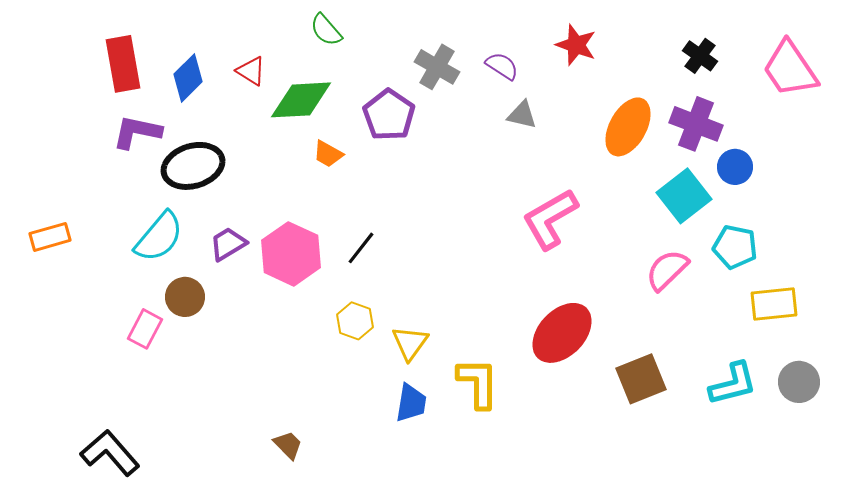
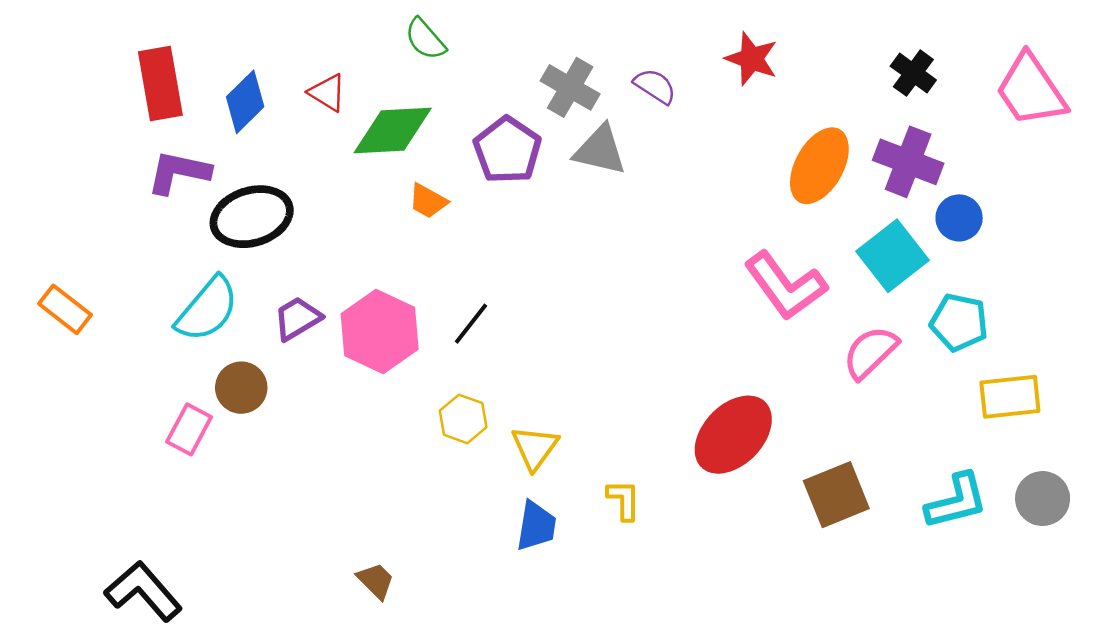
gray triangle: (522, 115) -> (600, 150), moved, size x1.4
pink L-shape: (550, 219) -> (785, 286), moved, turned -96
orange rectangle: (50, 237) -> (65, 309), turned 54
yellow L-shape: (478, 383) -> (624, 500), size x0.6

